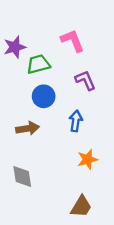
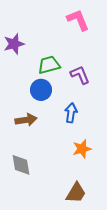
pink L-shape: (73, 41) -> (78, 20), moved
green trapezoid: (38, 64) -> (49, 65), moved

